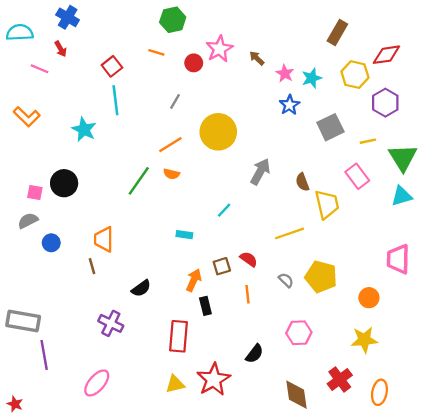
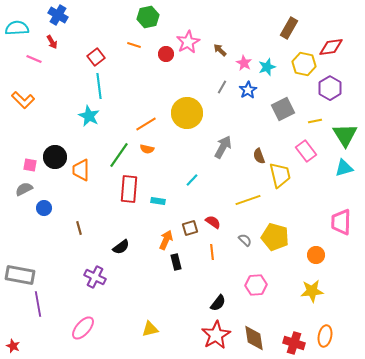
gray line: (175, 101) -> (222, 87), moved
cyan star: (84, 129) -> (89, 116), moved
orange trapezoid: (104, 239) -> (81, 170), moved
red rectangle: (179, 336) -> (129, 189), moved
red star: (214, 379) -> (216, 335), moved
red cross: (340, 379) -> (294, 343), moved, turned -35

